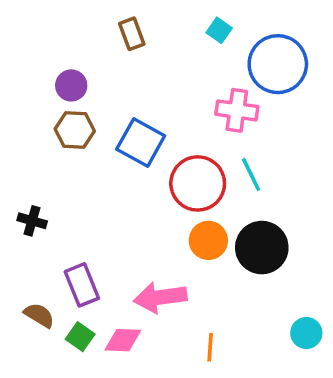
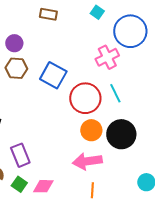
brown rectangle: (132, 34) -> (48, 14), turned -60
pink cross: (237, 110) -> (107, 57), turned -35
pink arrow: (160, 297) -> (87, 161), moved

